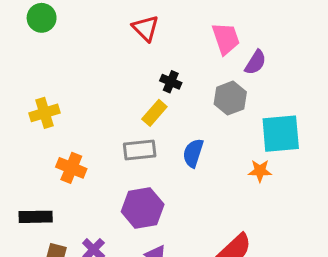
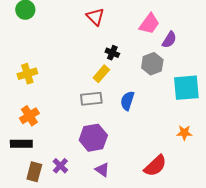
pink trapezoid: (226, 39) -> (149, 24), turned 55
orange cross: (71, 168) -> (29, 116), moved, turned 36
orange star: (260, 171) -> (184, 133), moved

